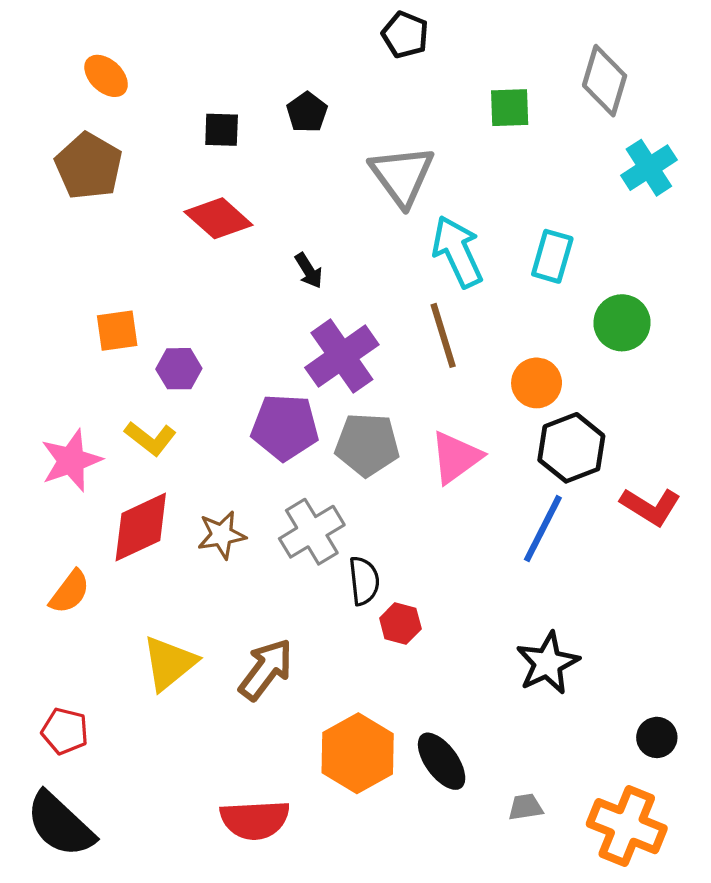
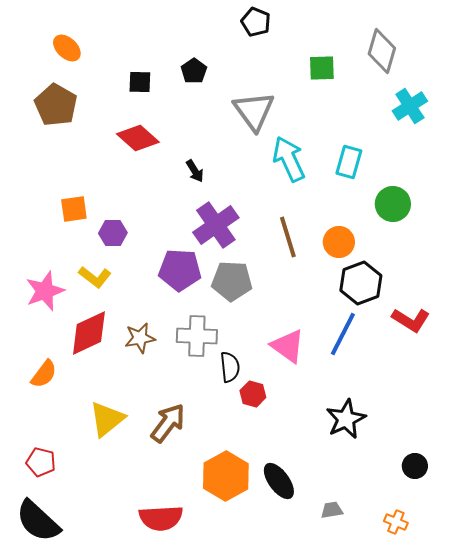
brown line: (443, 335) -> (288, 237), moved
pink triangle: (456, 457) -> (288, 346), moved, turned -48
gray cross: (312, 532) -> (197, 336), turned 33
orange cross: (627, 826) -> (396, 522), size x0.5

